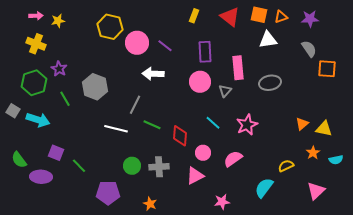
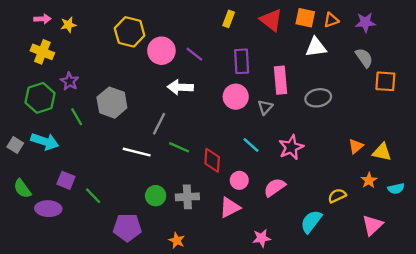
gray square: (13, 111) -> (15, 145), moved

